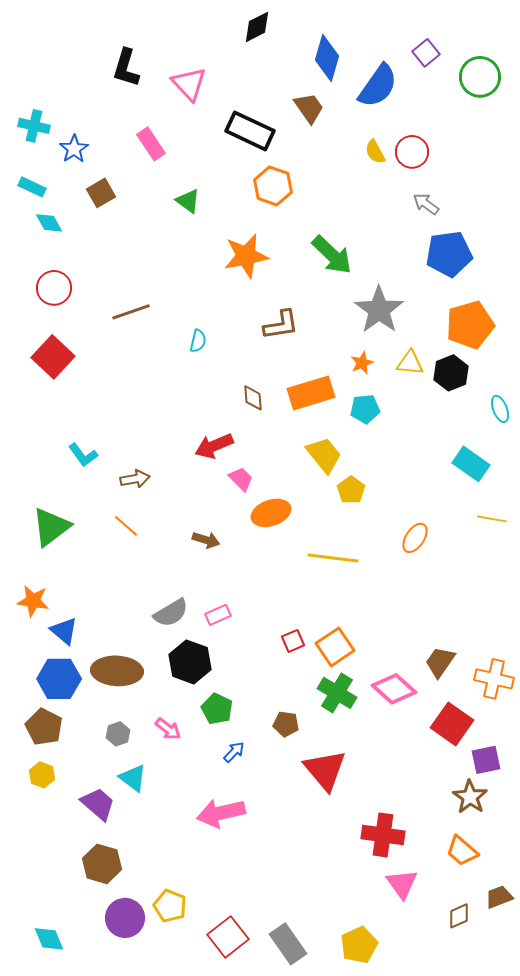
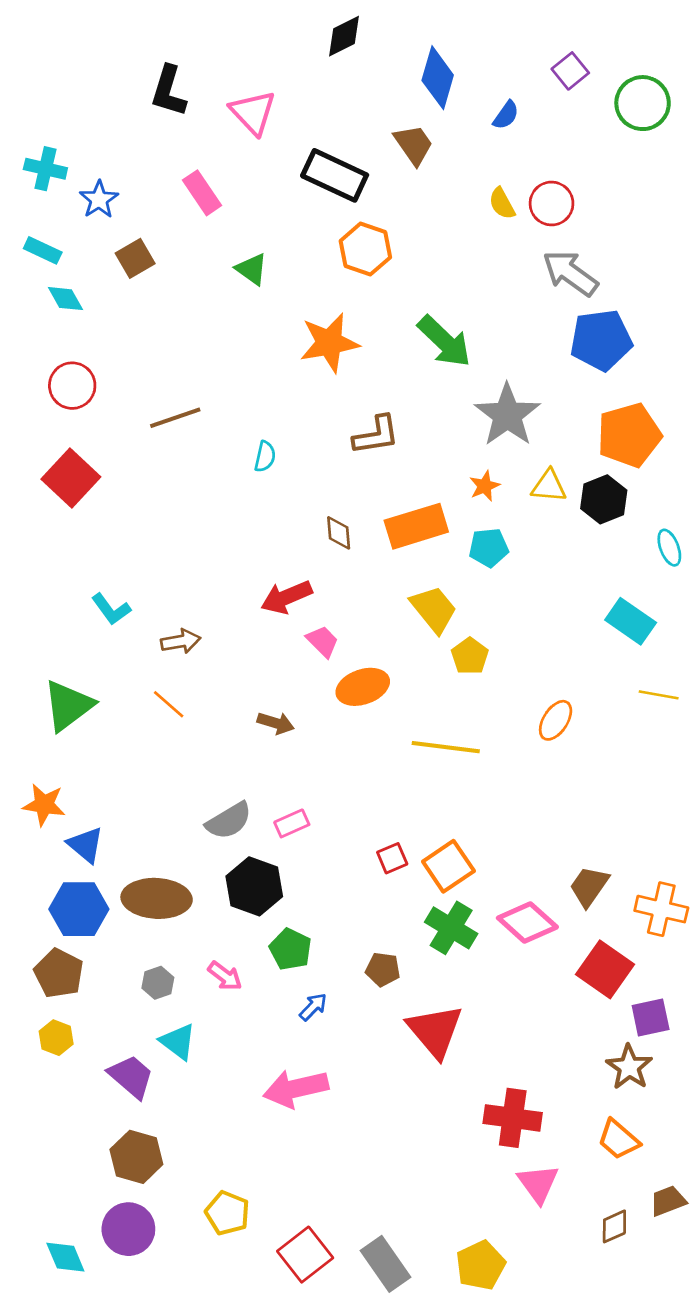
blue semicircle: (378, 86) -> (506, 115), size x0.5
gray arrow: (426, 204) -> (570, 273), size x1.6
purple circle: (125, 918) -> (128, 1229), moved

